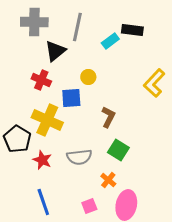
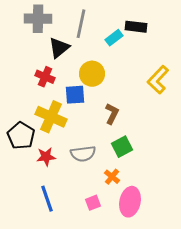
yellow circle: (88, 77) -> (92, 74), size x1.6
green square: (118, 150) -> (122, 147), turned 30
red star: (42, 160) -> (46, 157), turned -30

